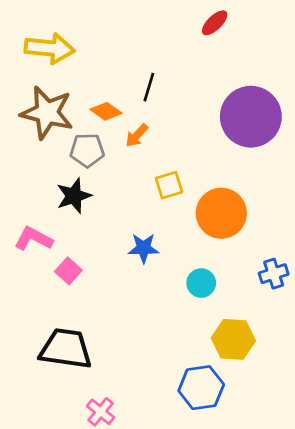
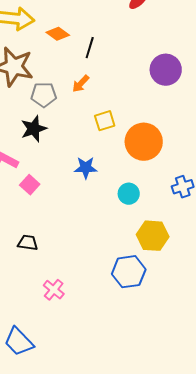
orange diamond: (106, 111) -> (58, 34), moved
purple circle: (251, 117) -> (166, 70), size x0.7
black trapezoid: (66, 349) -> (28, 243), size x0.5

